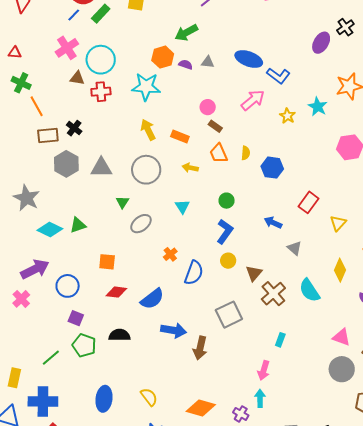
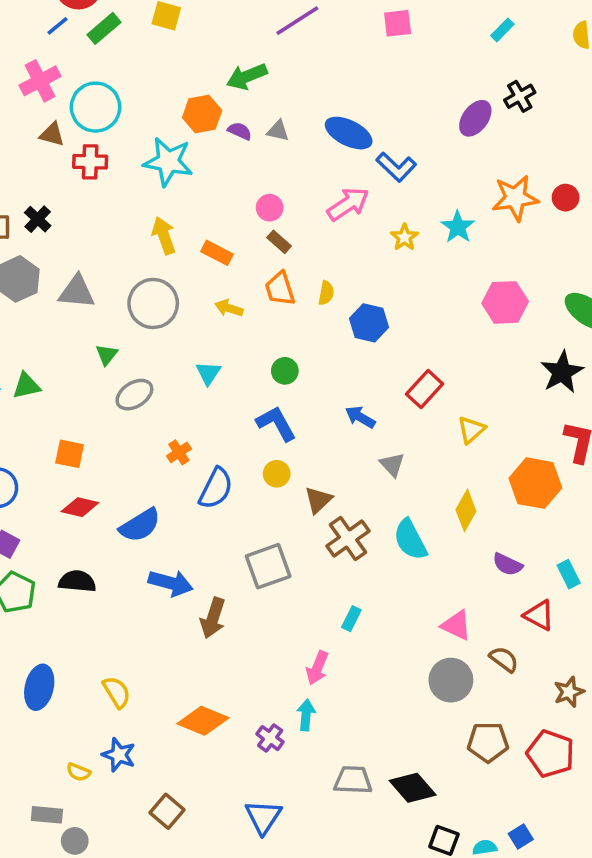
blue L-shape: (225, 232) -> (276, 423), turned -70

